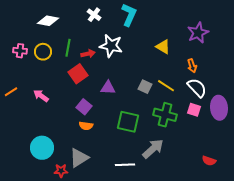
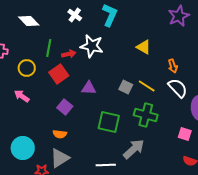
white diamond: (48, 21) -> (29, 21), turned 35
purple star: (198, 33) -> (179, 16), moved
yellow circle: (43, 52) -> (27, 68), moved
pink square: (194, 110) -> (185, 134), moved
orange semicircle: (86, 126) -> (60, 134), moved

